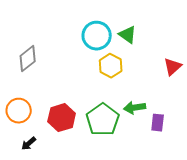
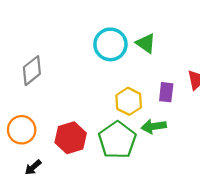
yellow hexagon: (111, 66) -> (129, 101), moved
purple rectangle: (158, 123) -> (166, 92), moved

